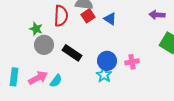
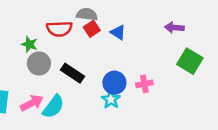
red semicircle: (61, 16) -> (59, 29), turned 85
cyan semicircle: (56, 81) -> (53, 107), size x1.5

